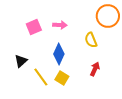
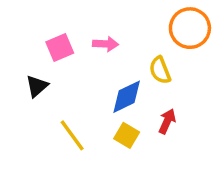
blue diamond: (59, 54) -> (127, 97), moved, turned 40
black triangle: (21, 61) -> (37, 86), moved
yellow square: (62, 78) -> (127, 135), moved

